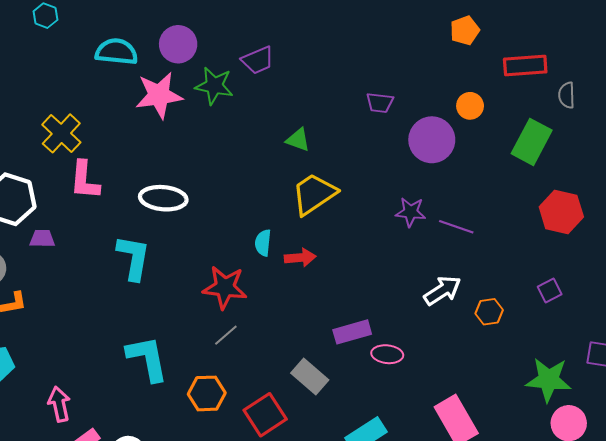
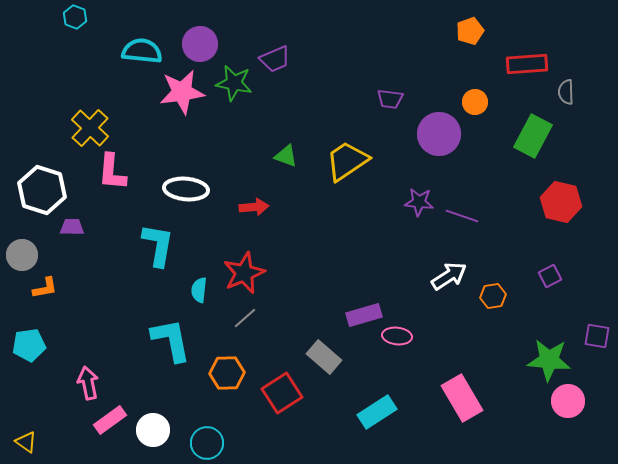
green triangle: (298, 140) -> (286, 156), moved
yellow trapezoid: (314, 194) -> (347, 161), moved
cyan semicircle: (263, 243) -> (199, 290), moved
red arrow: (300, 258) -> (254, 207), moved
red star: (225, 287) -> (244, 273), turned -30

